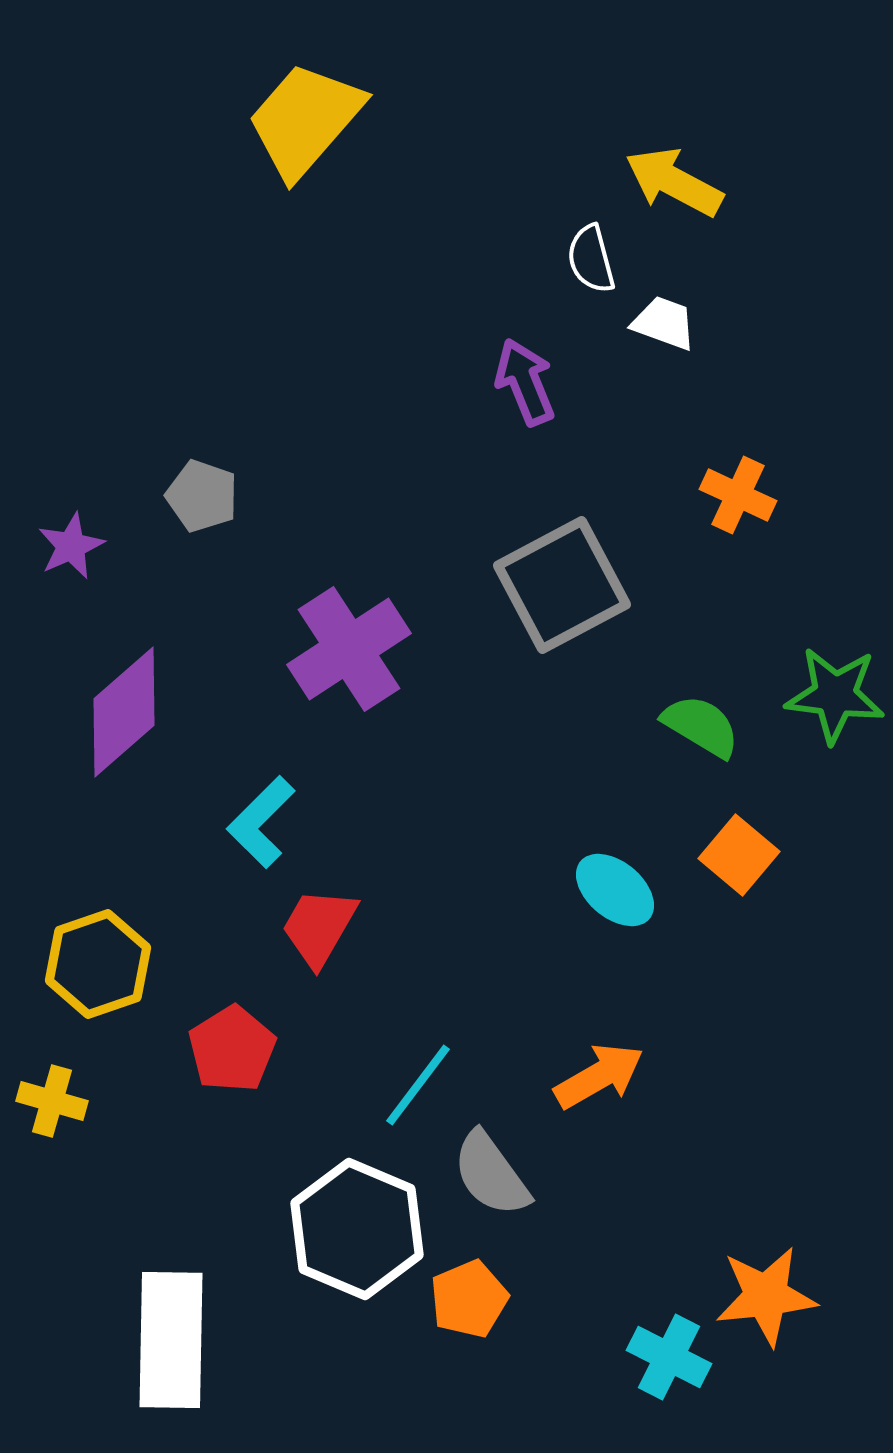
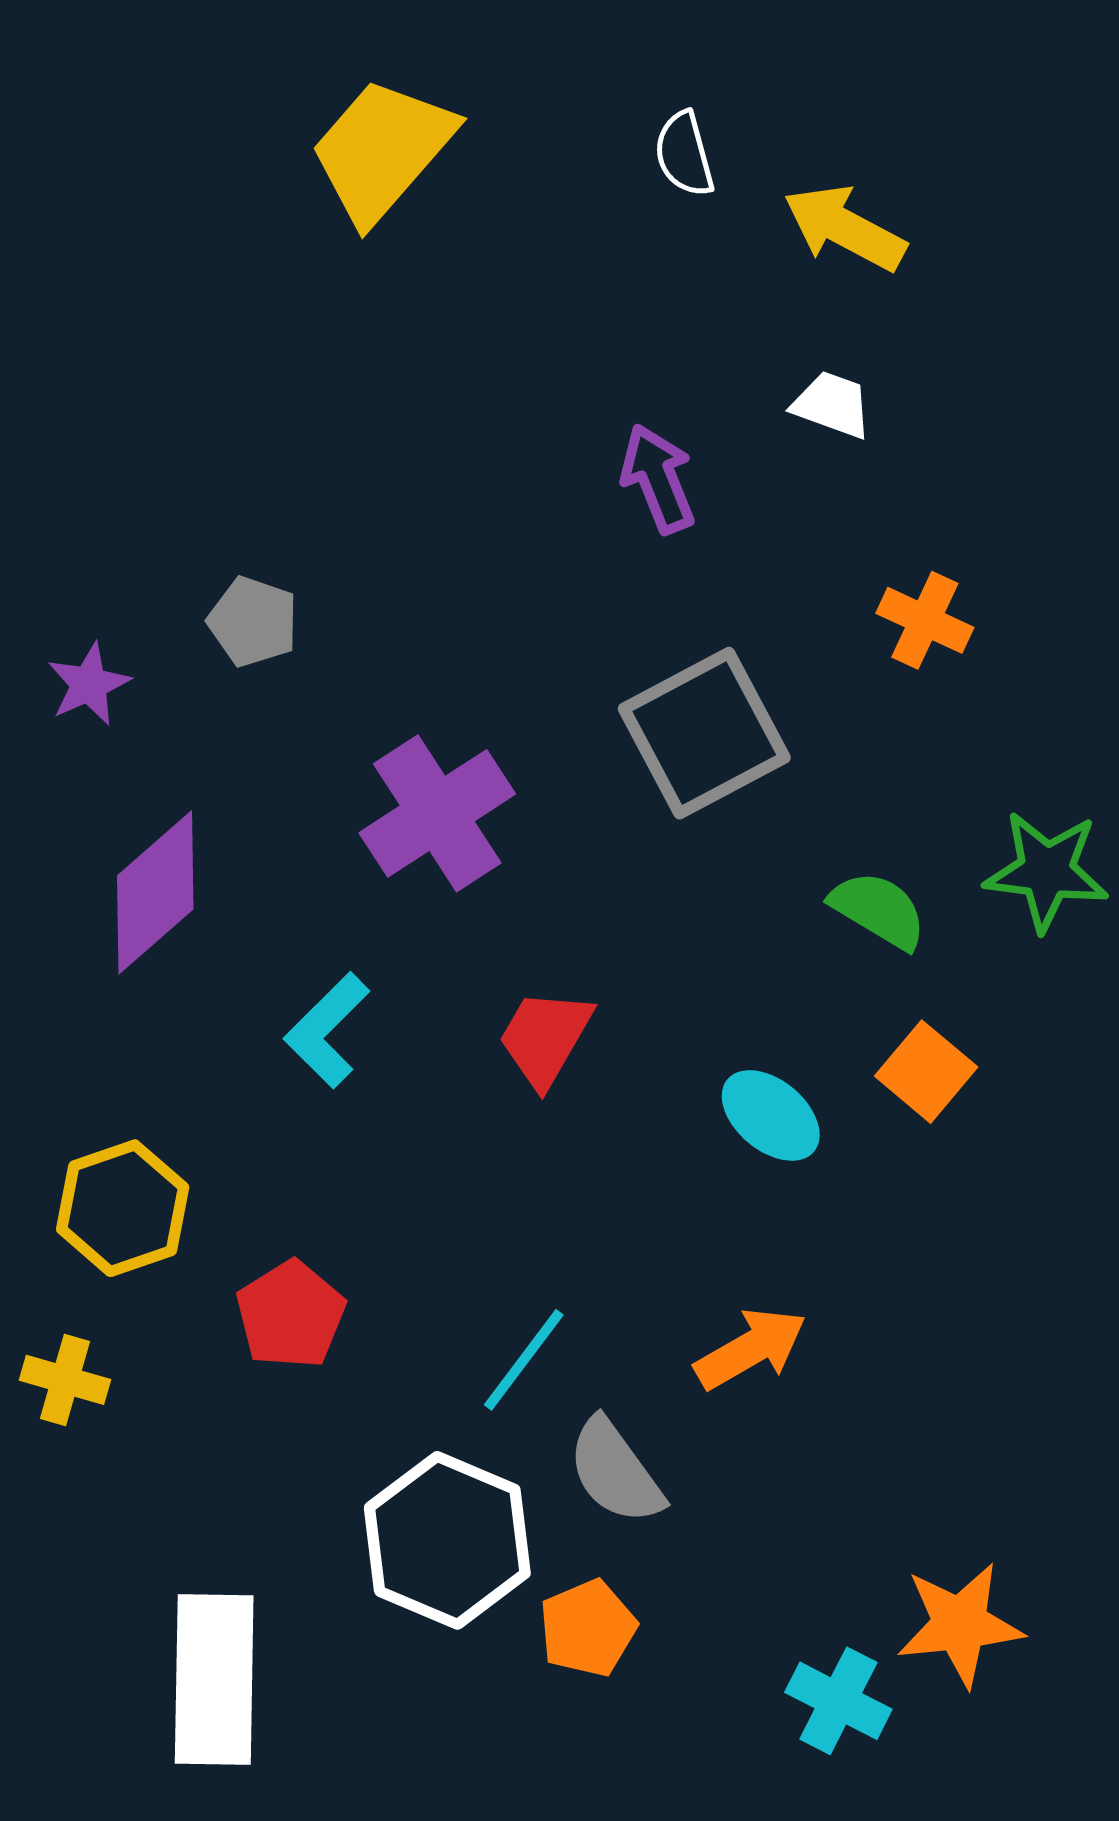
white semicircle: (591, 259) -> (684, 154), moved
red trapezoid: (319, 927) -> (545, 1038), moved

